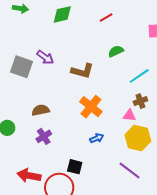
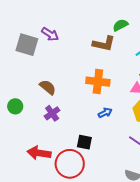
brown L-shape: (82, 71) -> (104, 44), moved
orange cross: (91, 107) -> (98, 82), turned -30
brown semicircle: (41, 110) -> (48, 87), turned 54

